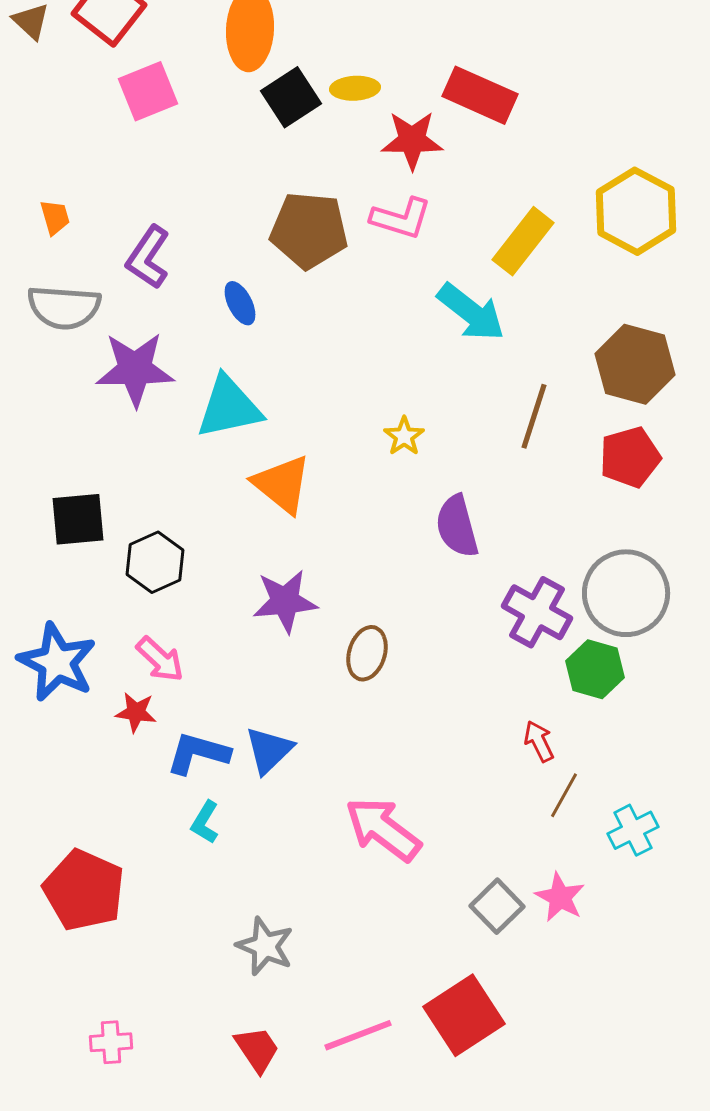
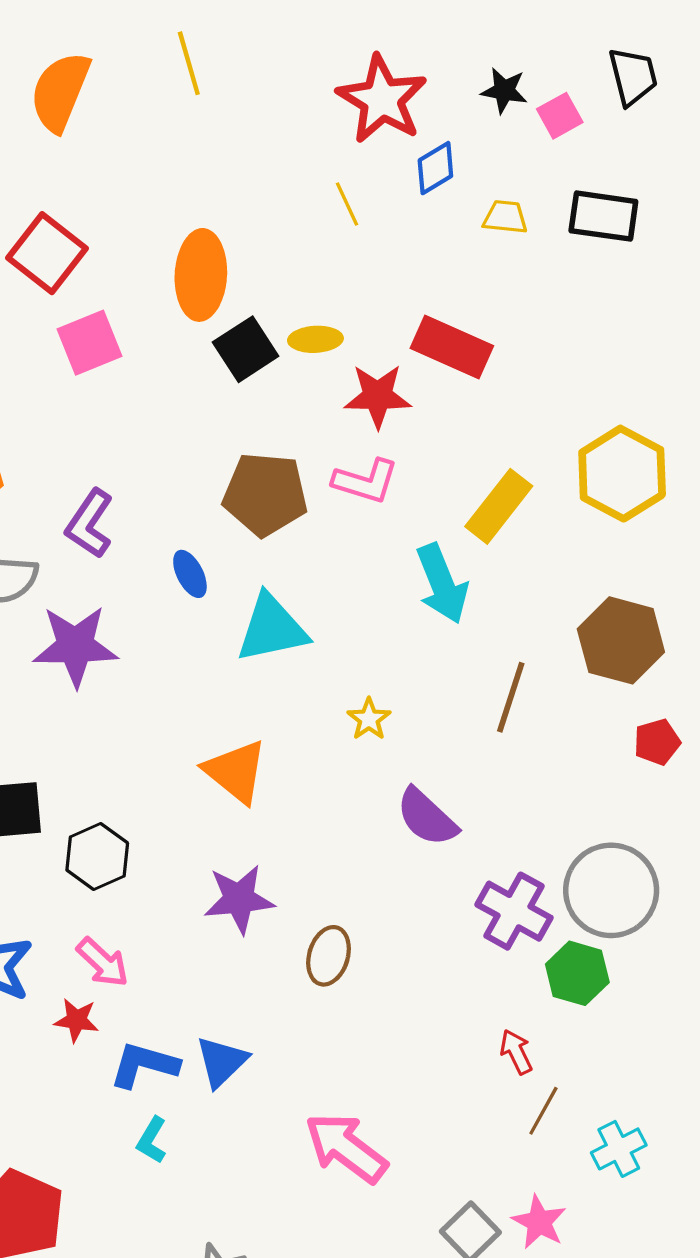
cyan arrow: (471, 312) -> (442, 584), turned 30
cyan triangle: (229, 407) -> (272, 628), moved
red pentagon: (630, 457) -> (657, 742), moved, size x0.7
purple semicircle: (457, 526) -> (427, 817), turned -32

